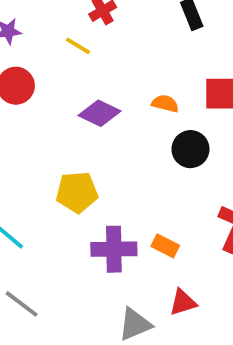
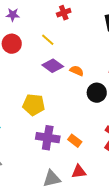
yellow line: (78, 46) -> (48, 40), moved
orange semicircle: (165, 104) -> (77, 71), moved

